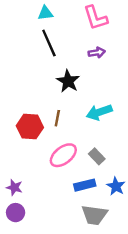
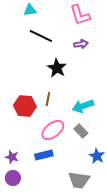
cyan triangle: (45, 13) -> (30, 10), moved
black line: (49, 43) -> (41, 36), turned -40
cyan arrow: (99, 112) -> (83, 106), moved
blue rectangle: (85, 185) -> (44, 155), moved

